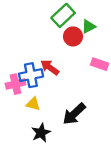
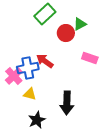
green rectangle: (63, 15) -> (45, 14), moved
pink cross: (15, 84) -> (14, 76), turned -30
black arrow: (74, 114) -> (67, 103), turned -45

